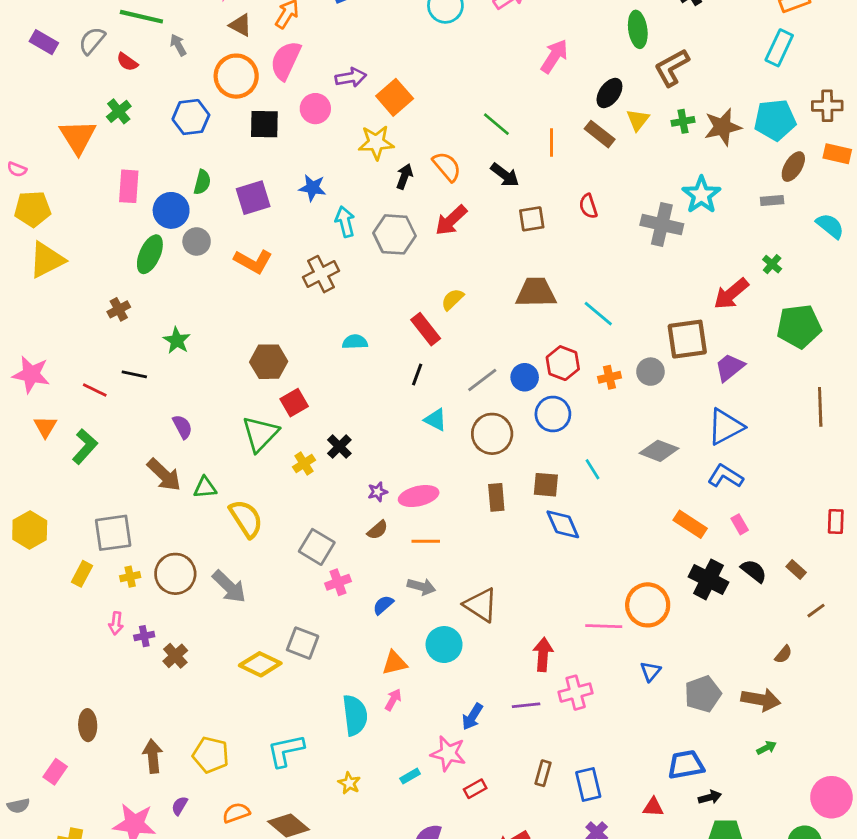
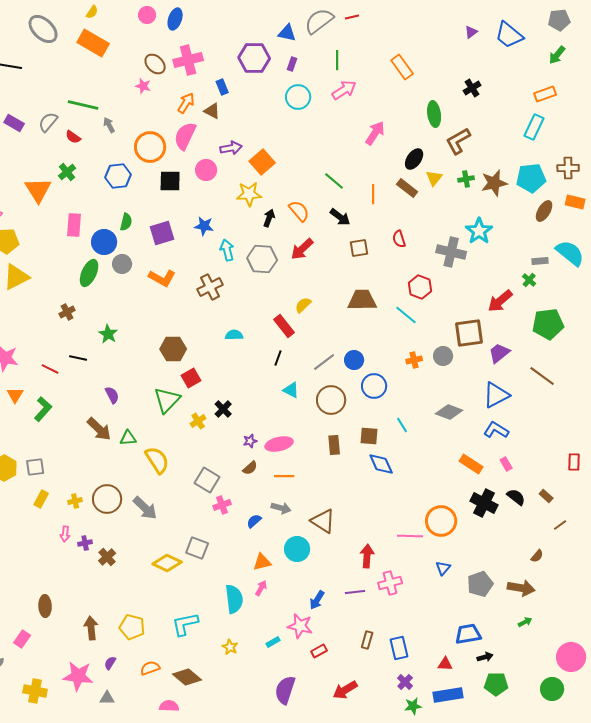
brown triangle: (240, 25) -> (212, 111), moved
gray rectangle: (772, 200) -> (540, 261), moved
cyan semicircle: (830, 226) -> (570, 253), size x1.4
red hexagon: (563, 363) -> (420, 287), moved
brown line: (820, 407) -> (542, 376), moved, turned -52
gray square: (113, 533) -> (35, 467), moved, size x0.7

